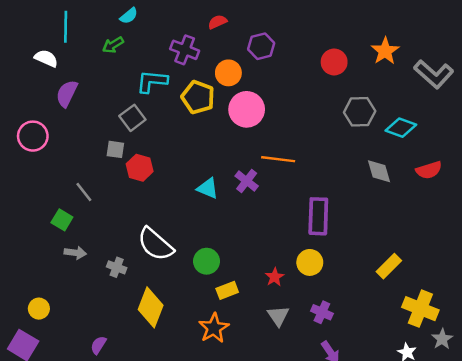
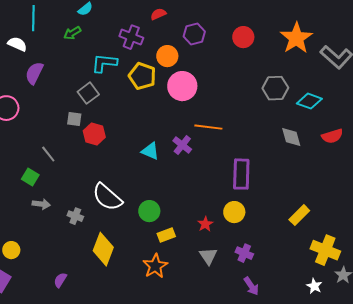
orange star: (385, 51) -> (296, 38), size x1.4
red circle: (334, 62) -> (243, 37), moved

